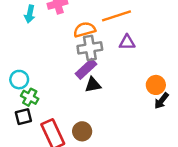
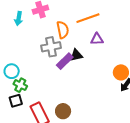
orange semicircle: (85, 30) -> (63, 30), turned 96
gray cross: (90, 48) -> (51, 47), moved
black triangle: (93, 85) -> (76, 55), moved

